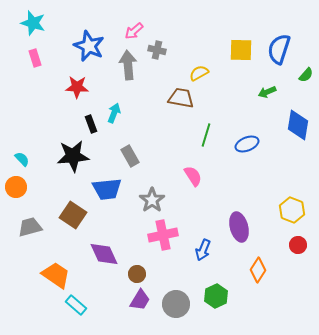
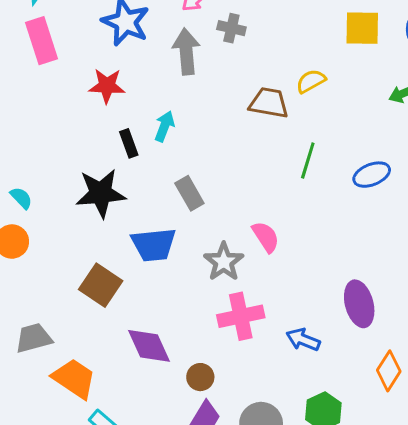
pink rectangle: (35, 58) -> (41, 41), size x1.6
yellow semicircle: (199, 73) -> (311, 81), moved
pink semicircle: (193, 176) -> (266, 237), moved
gray trapezoid: (30, 227) -> (34, 338), moved
blue arrow: (203, 250) -> (303, 340), turned 90

